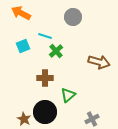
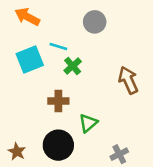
cyan square: (23, 46) -> (30, 60), size x1.5
brown arrow: (99, 62) -> (128, 80), turned -130
brown star: (24, 119) -> (17, 152), moved

